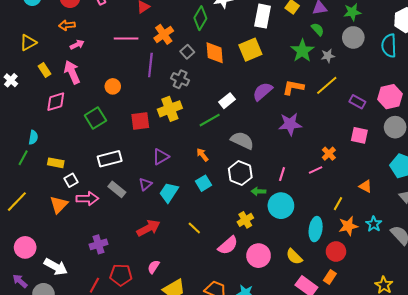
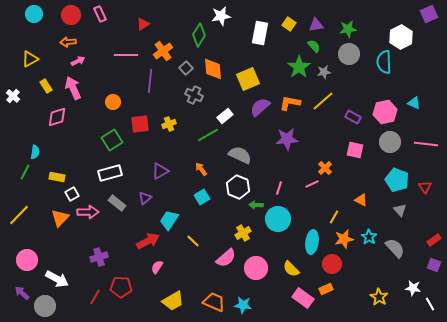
yellow square: (250, 50) -> (248, 79), moved
gray cross: (180, 79) -> (194, 95), moved
yellow cross: (170, 109) -> (169, 124), size x0.6
green square: (95, 118) -> (112, 140), moved
red square: (140, 121) -> (140, 124), moved
cyan trapezoid: (169, 192) -> (169, 220), moved
pink semicircle: (154, 267) -> (157, 267), moved
orange rectangle: (330, 277) -> (326, 289), turned 32

